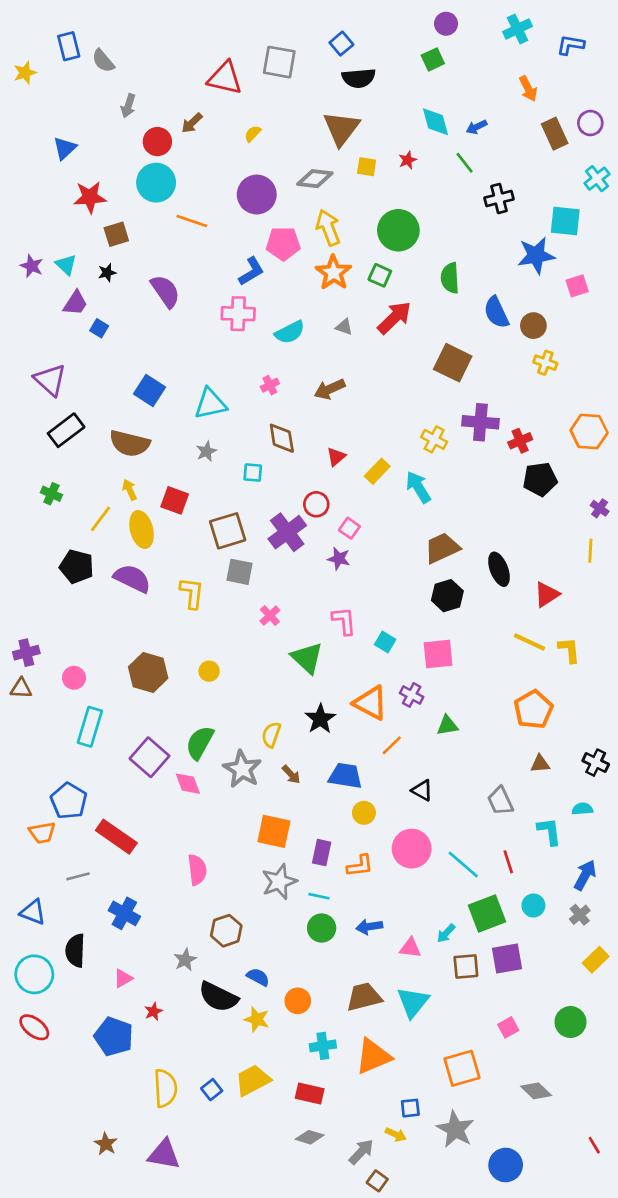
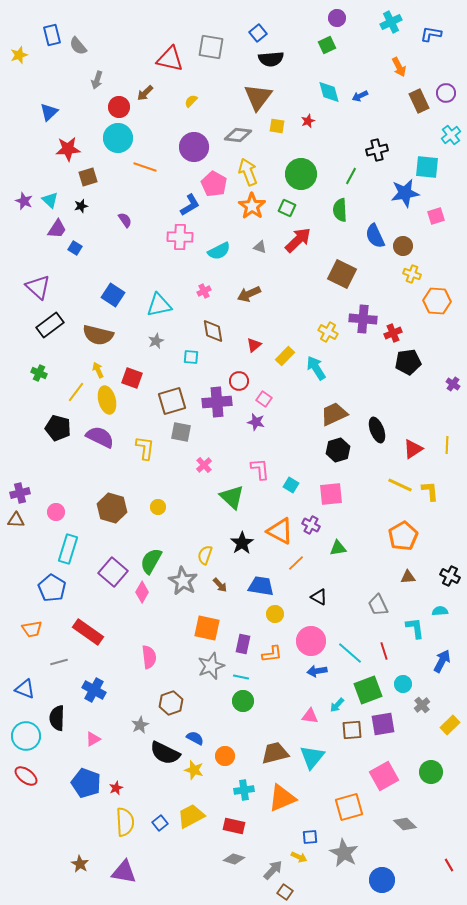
green line: (465, 163) -> (351, 176), moved, turned 66
pink pentagon: (283, 244) -> (214, 184), turned 30
purple semicircle: (165, 291) -> (125, 220), size x0.6
orange hexagon: (589, 432) -> (437, 301), moved
purple cross: (287, 532) -> (217, 402), turned 32
yellow line: (590, 551) -> (447, 445), moved
pink diamond: (188, 784) -> (142, 592), turned 50
blue pentagon: (69, 801) -> (52, 588), moved
gray cross: (580, 915) -> (422, 705), moved
blue arrow: (369, 927) -> (317, 671), moved
red star: (153, 1011) -> (116, 788), moved
pink square: (508, 1027) -> (384, 776), size x1.8

